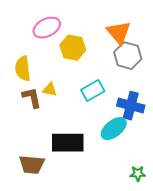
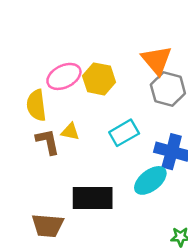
pink ellipse: (47, 28) -> (64, 76), moved

